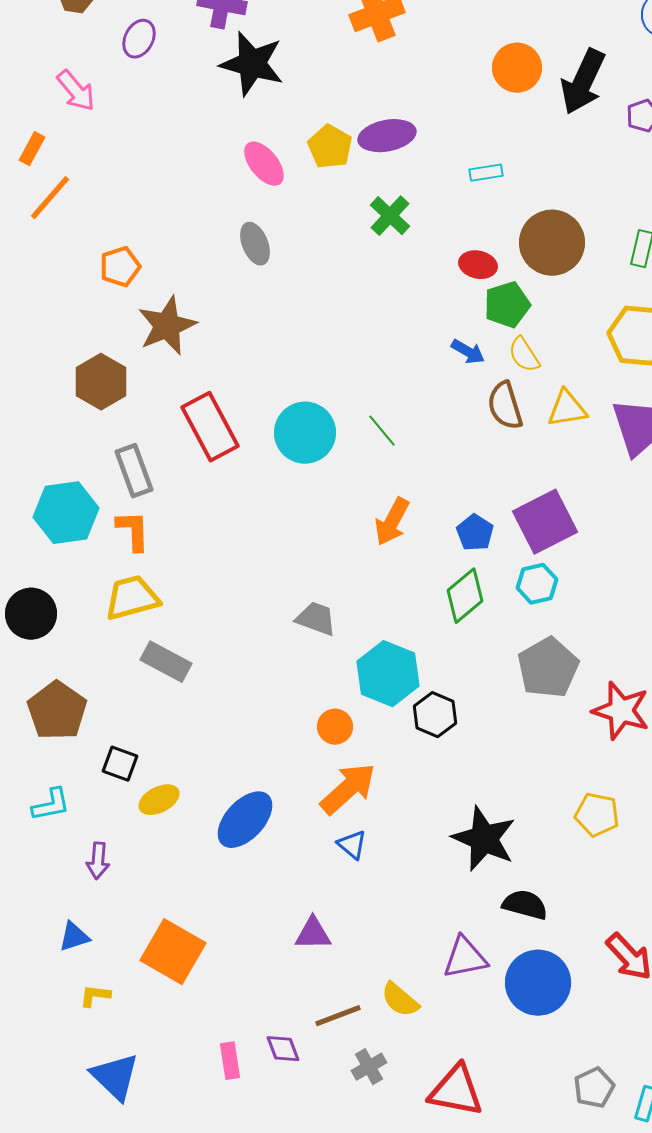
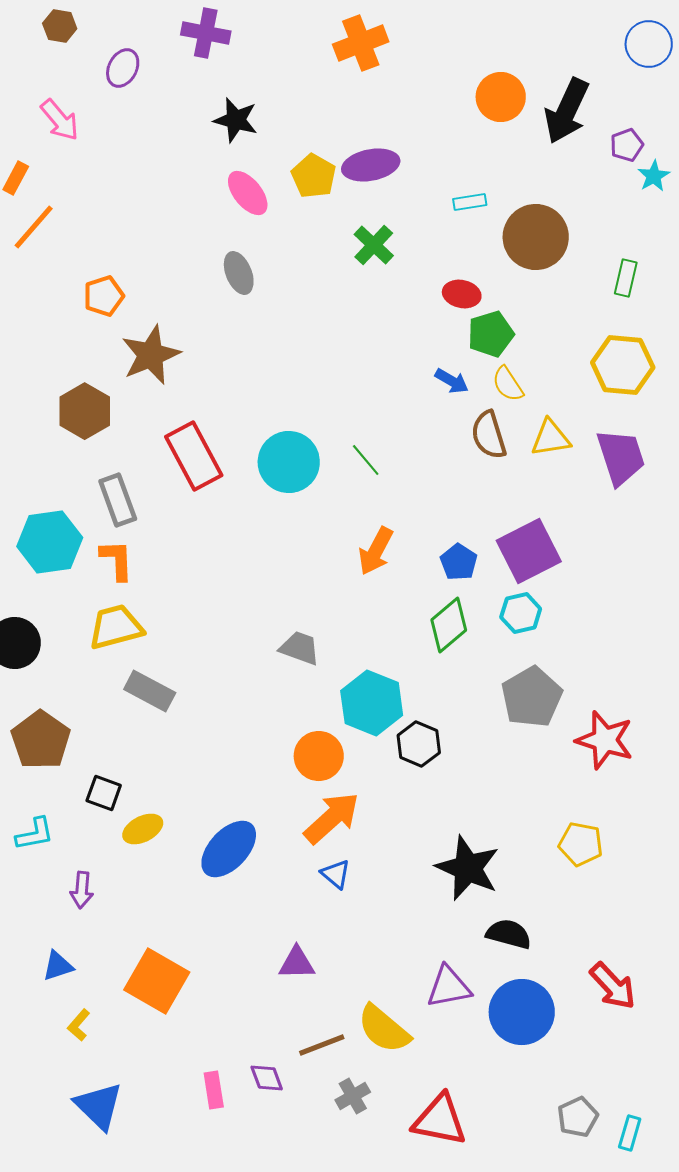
black star: (252, 64) -> (236, 120), moved, size x0.7
brown circle: (552, 243) -> (536, 237), moved
orange circle: (335, 727) -> (319, 756), size x1.4
yellow L-shape: (95, 996) -> (79, 1025), turned -56
yellow semicircle: (400, 1000) -> (384, 1029), size x1.4

